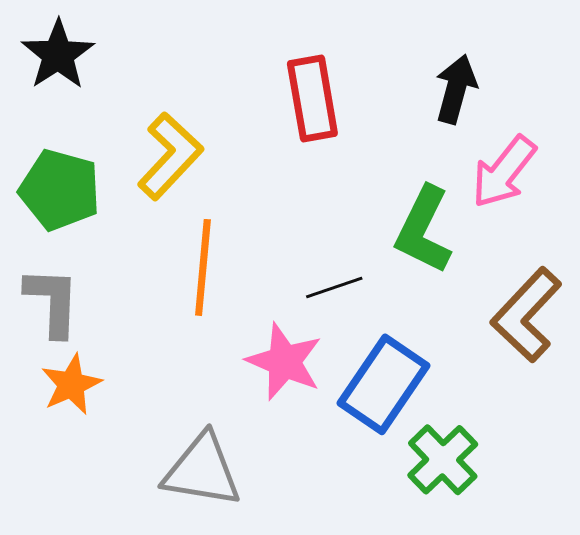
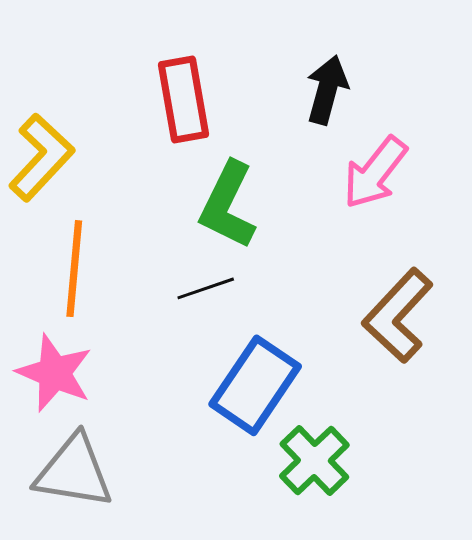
green L-shape: (423, 230) -> (228, 205), moved
pink star: (284, 362) -> (54, 373), moved

